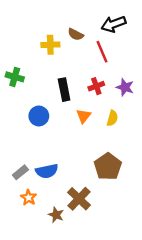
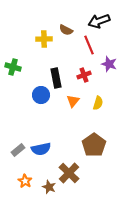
purple star: (125, 87) -> (109, 64), moved
blue circle: (39, 116) -> (41, 95), moved
orange star: (28, 198) -> (25, 181), moved

